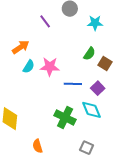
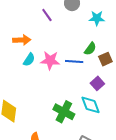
orange arrow: (21, 47) -> (22, 40), turned 30
brown square: (105, 64) -> (105, 59), turned 32
blue line: (73, 84) -> (74, 61), moved

